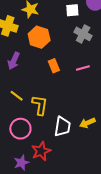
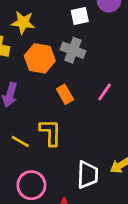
gray cross: (83, 34) -> (73, 50), moved
pink line: (83, 68) -> (105, 92), turned -32
yellow L-shape: (40, 105) -> (50, 132), moved

